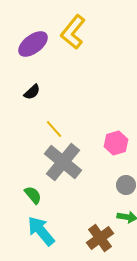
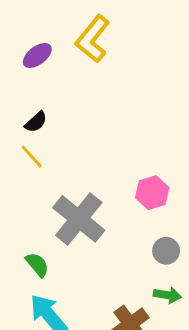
purple ellipse: (33, 44) -> (37, 56), size x0.7
yellow line: (54, 129) -> (32, 157), moved

